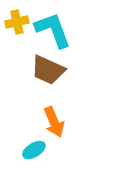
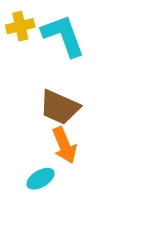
brown trapezoid: (48, 70) -> (60, 107), moved

